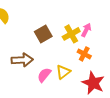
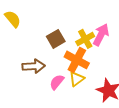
pink arrow: (86, 30) -> (101, 35), size x1.5
orange cross: (84, 54) -> (77, 60), moved, size x1.6

